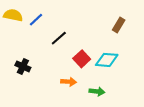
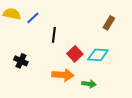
black line: (59, 38) -> (54, 35), turned -42
orange arrow: (69, 82) -> (63, 75), size x1.5

